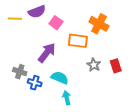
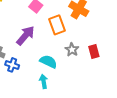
orange rectangle: (78, 41) -> (57, 25), turned 60
cyan semicircle: (60, 78) -> (48, 62), moved

